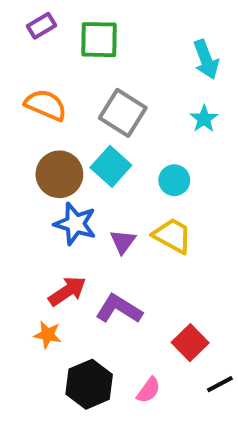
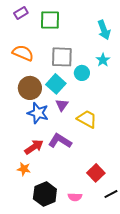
gray square: (123, 113) -> (62, 57), turned -30
cyan circle: (174, 180) -> (82, 73), moved
purple triangle: (123, 242) -> (62, 105), moved
purple L-shape: (119, 309) -> (60, 141), moved
pink semicircle: (149, 390) -> (75, 197), turned 56

